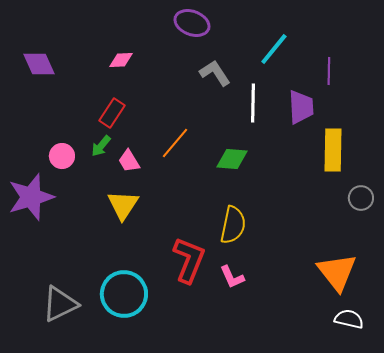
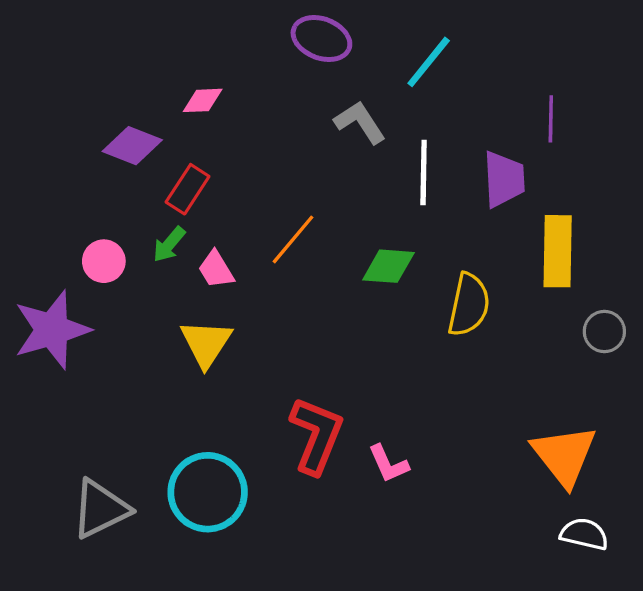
cyan line: (274, 49) -> (429, 62), moved
purple diamond: (39, 64) -> (132, 146), moved, turned -44
yellow semicircle: (233, 225) -> (469, 305), moved

